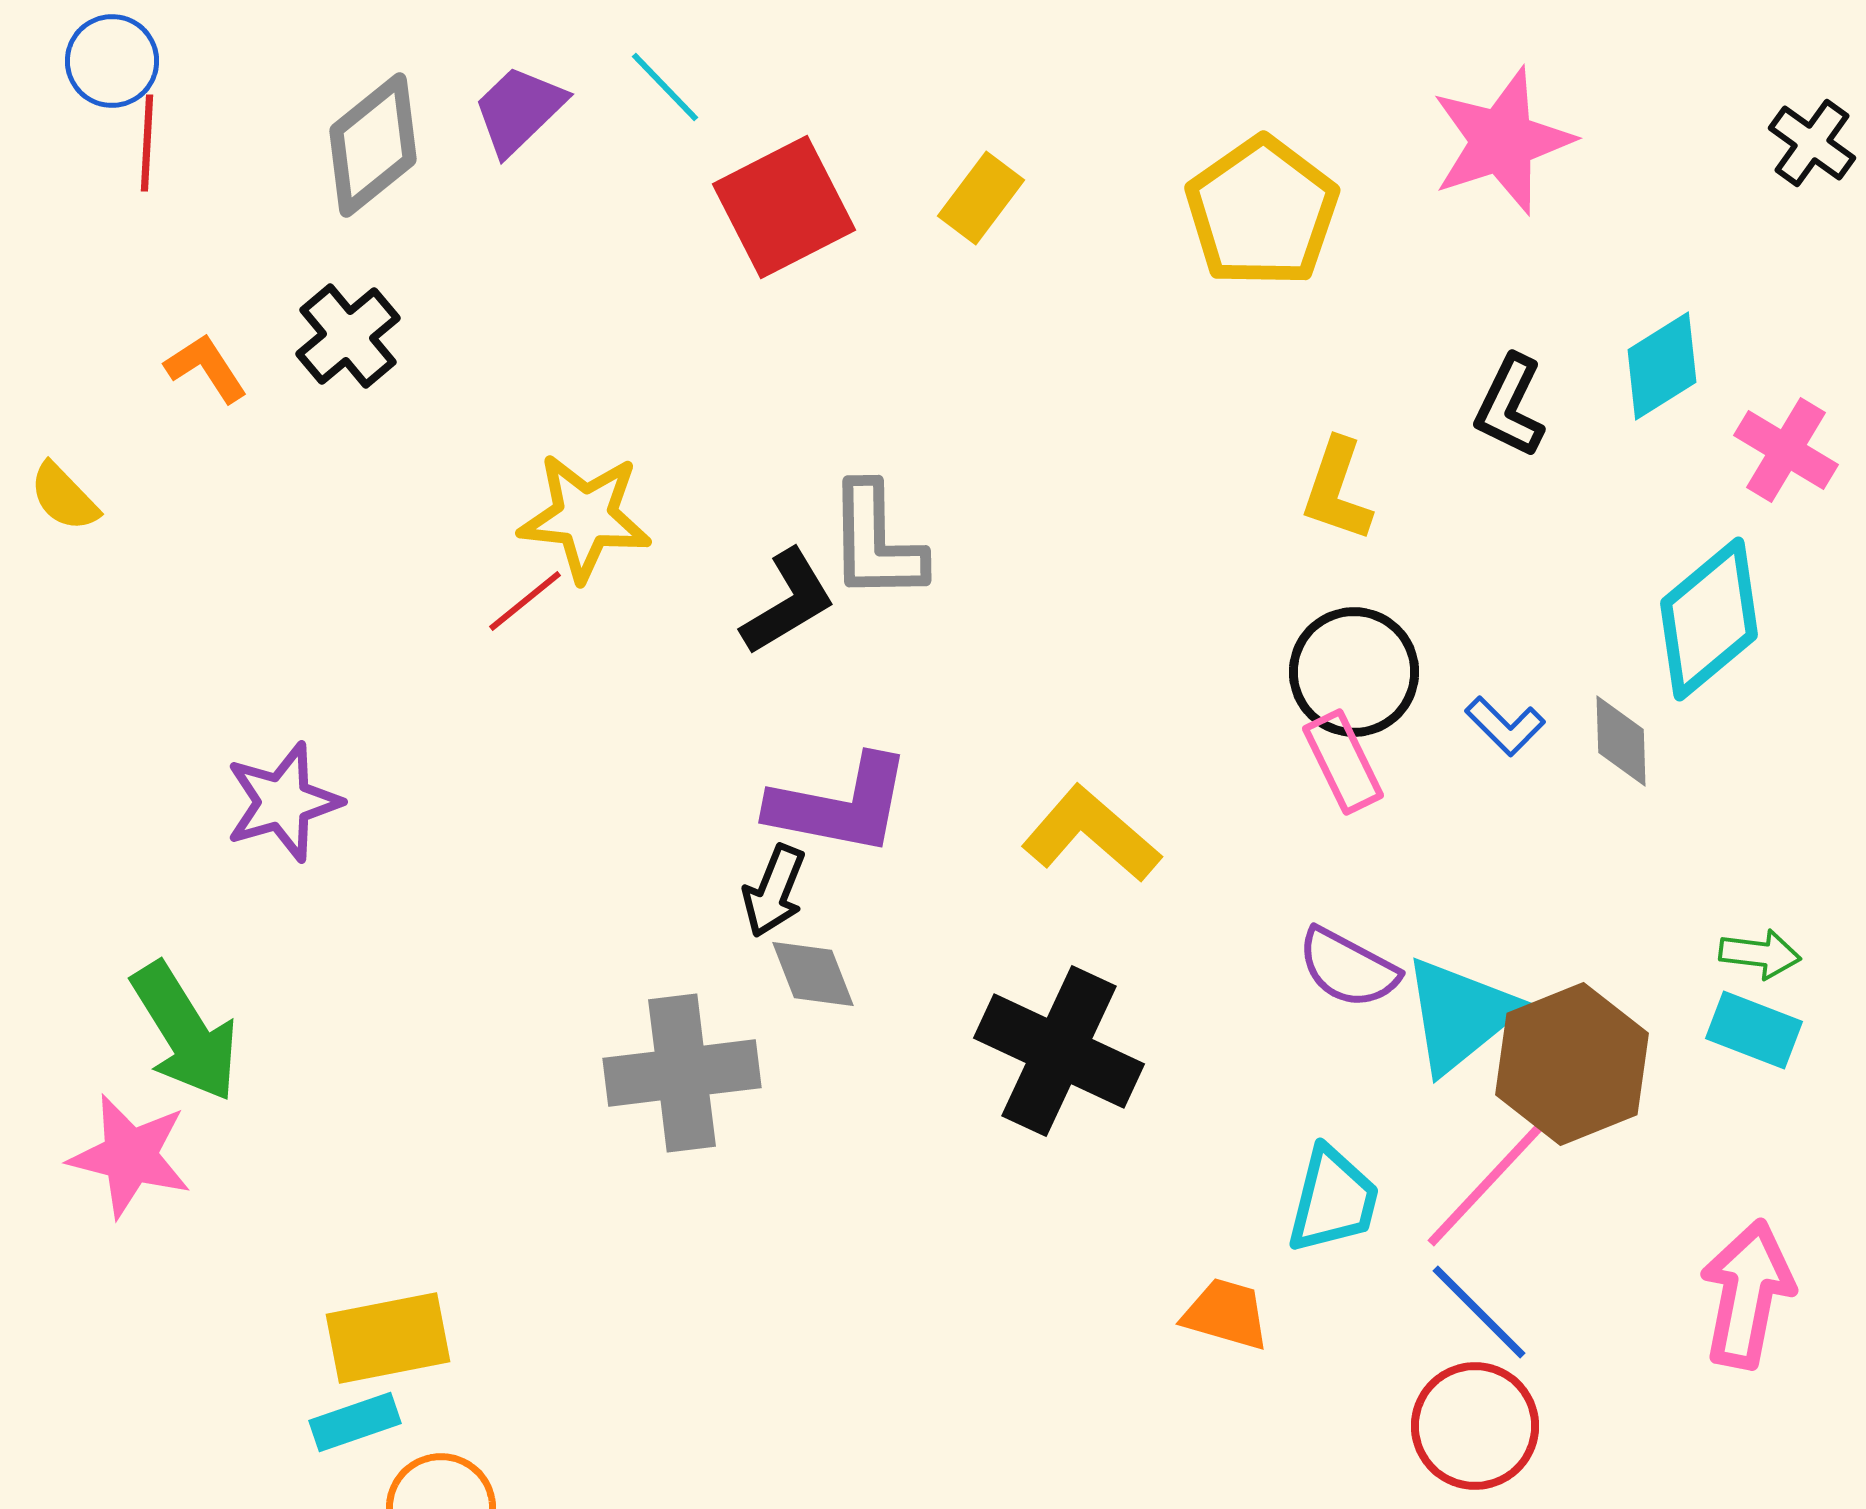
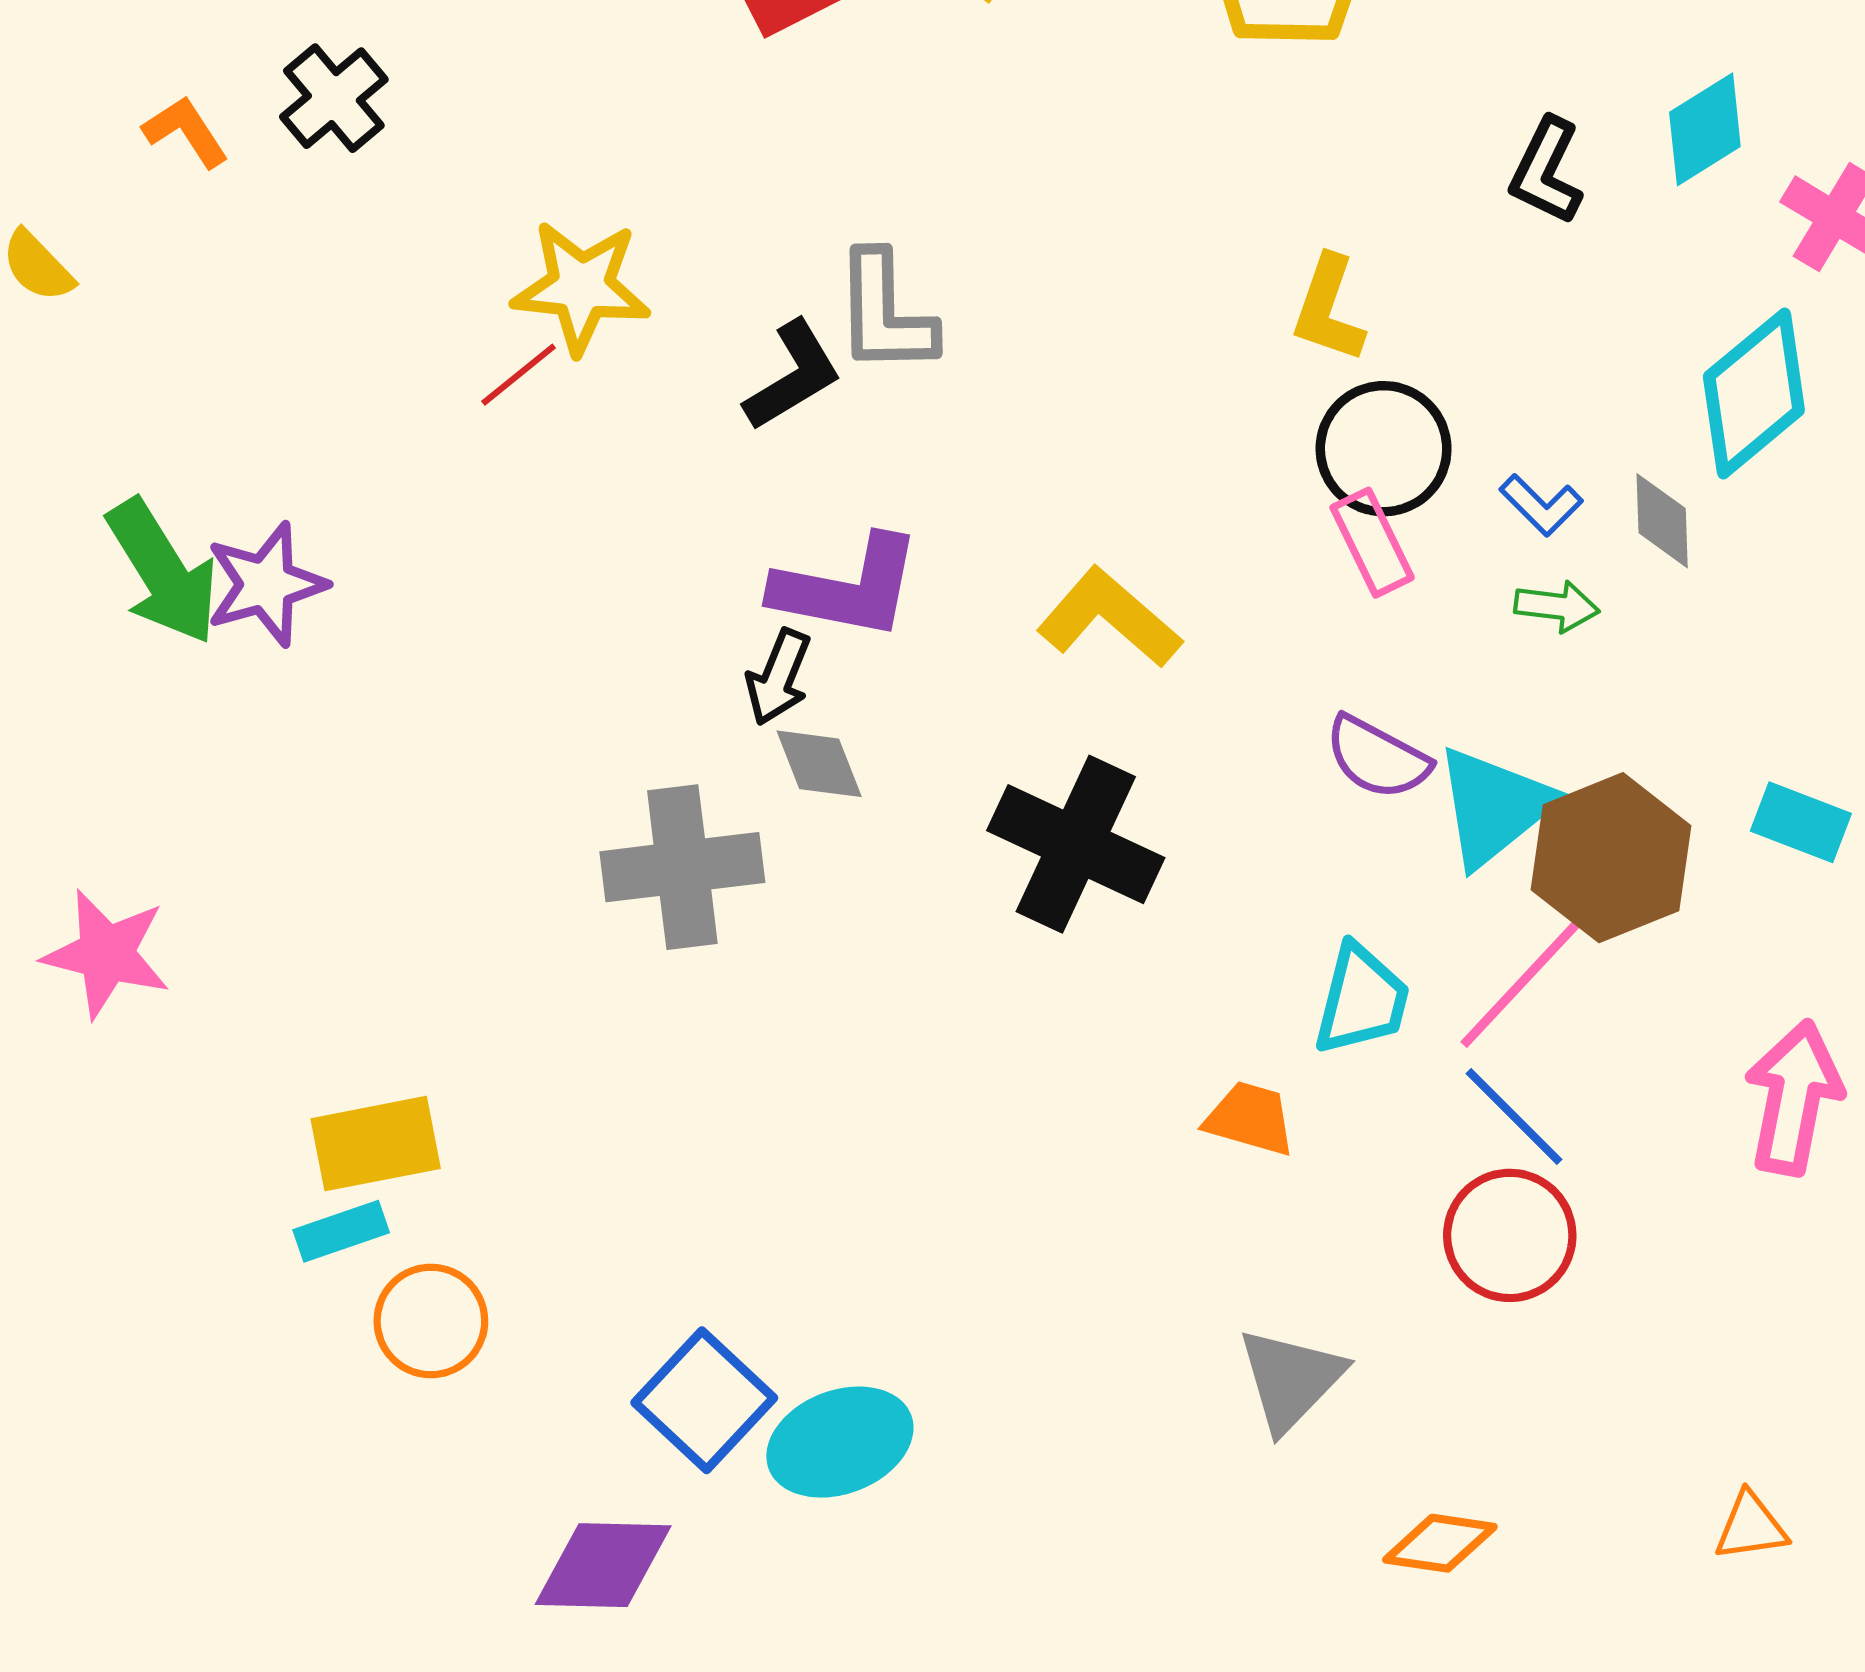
yellow L-shape: (1337, 490) -> (1328, 309), moved
green arrow: (1760, 954) -> (1557, 606), moved
green arrow: (185, 1032) -> (163, 572), moved

